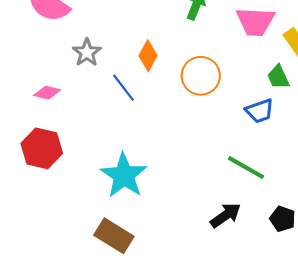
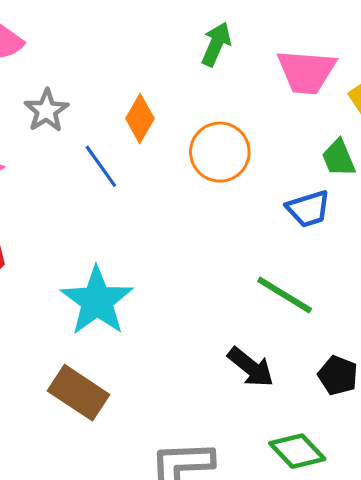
black arrow: (226, 215) -> (251, 367), turned 72

